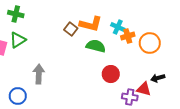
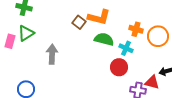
cyan cross: (118, 27) -> (126, 48), moved
orange cross: (128, 36) -> (136, 29), turned 32
gray arrow: (39, 74) -> (52, 54), moved

